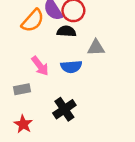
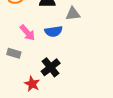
gray rectangle: (22, 89) -> (14, 53), turned 32
red star: (23, 124) -> (32, 84), moved

